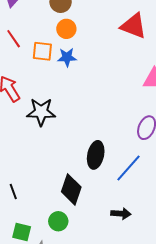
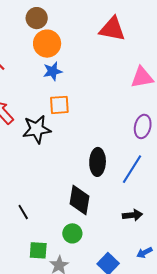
orange circle: (66, 29) -> (47, 44), size x1.4
orange square: (42, 51) -> (59, 105), moved

